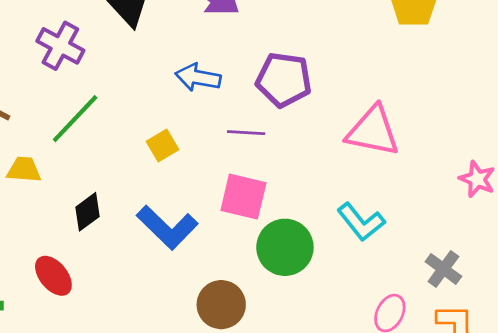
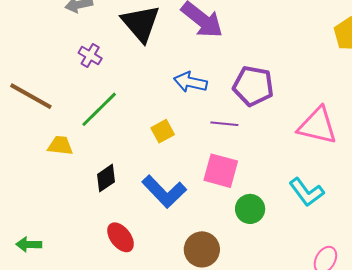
purple cross: (60, 46) -> (90, 56), size x0.7
green circle: (285, 247) -> (250, 209), size x0.7
red ellipse: (53, 276) -> (121, 237), moved

